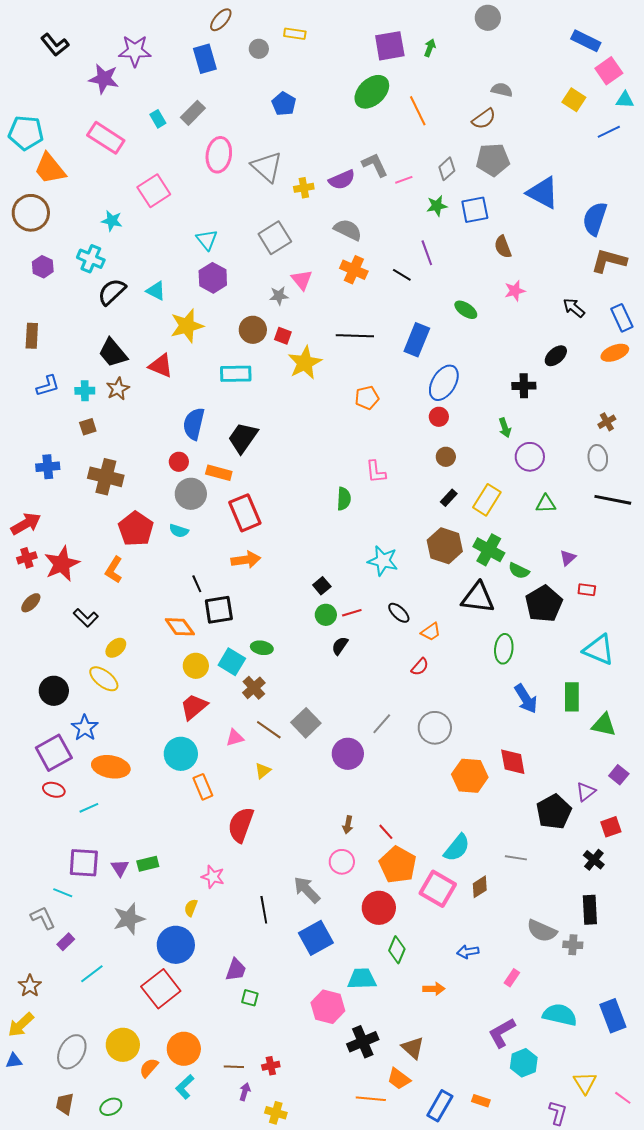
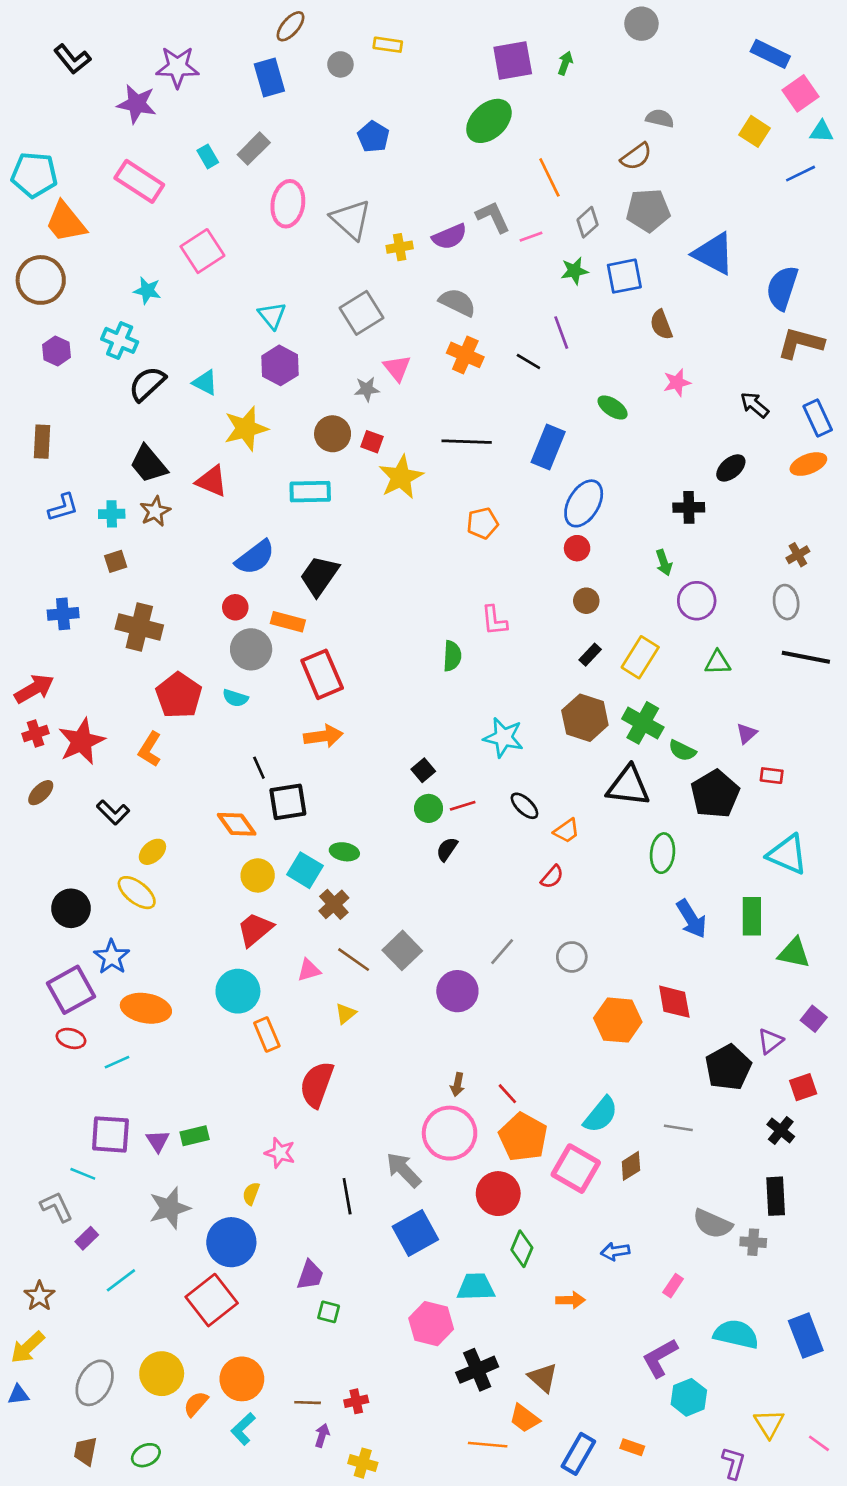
orange line: (418, 111) -> (549, 177), moved
blue semicircle: (194, 424) -> (255, 557), turned -140
gray circle: (435, 728) -> (572, 957), size x0.7
pink circle: (342, 862) -> (450, 1133), size x1.6

